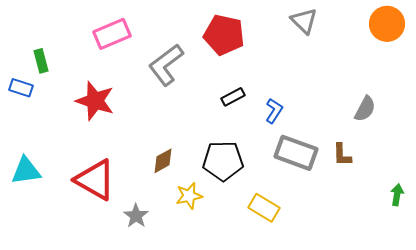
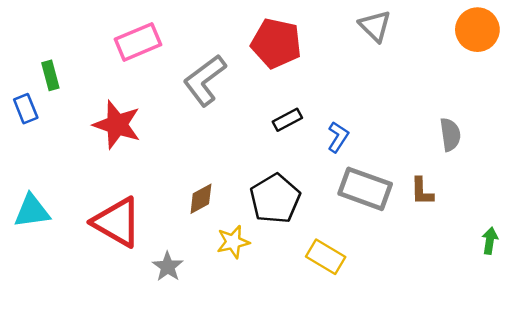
blue rectangle: (21, 88) -> (26, 109), turned 50
gray semicircle: (365, 109) -> (450, 135), turned -36
black pentagon: (223, 161) -> (275, 199), turned -30

